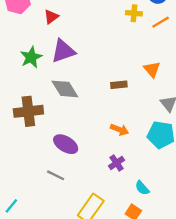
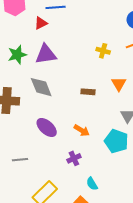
yellow cross: (134, 13) -> (103, 51), moved
purple ellipse: (66, 144) -> (47, 127), moved
gray line: (56, 175) -> (20, 160), turned -42

